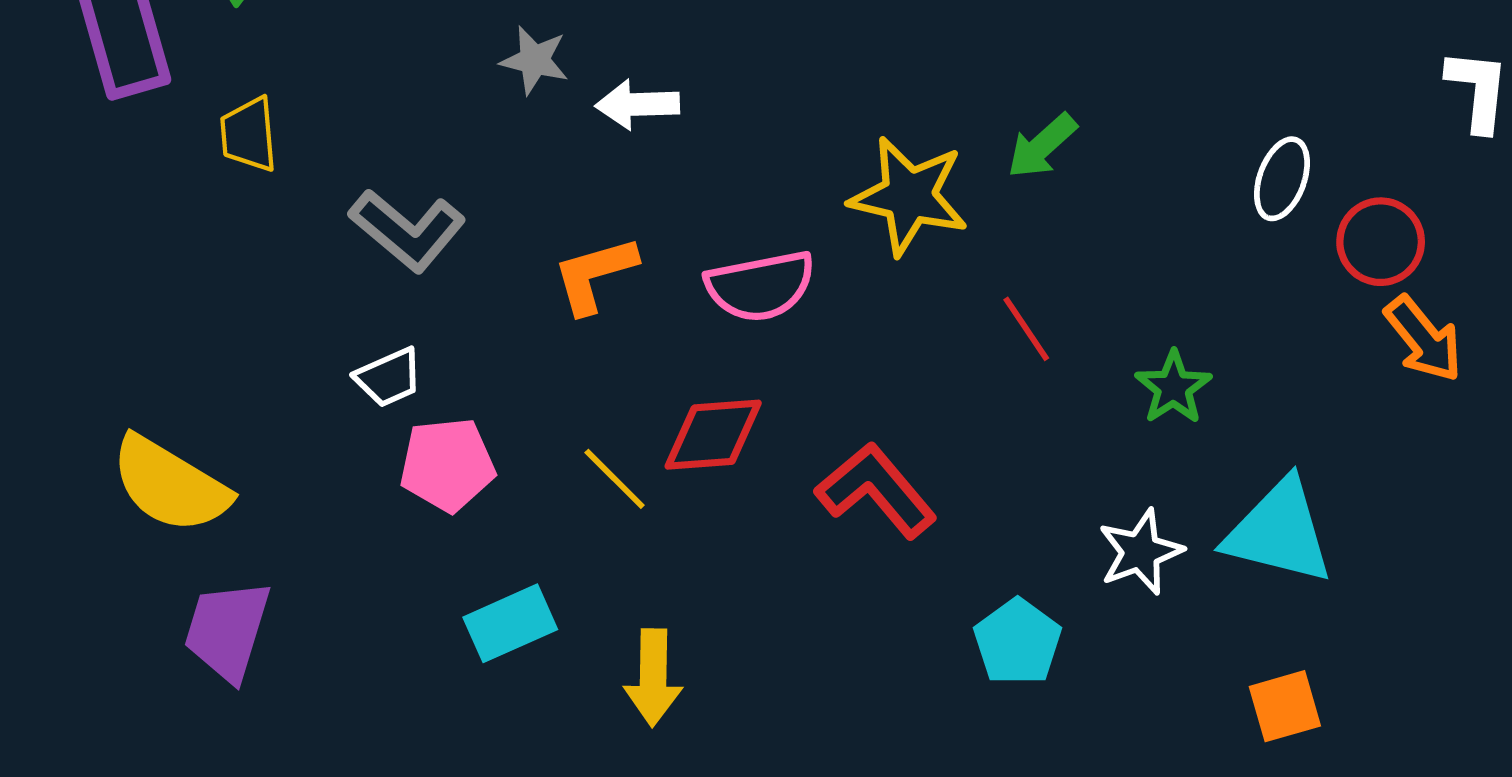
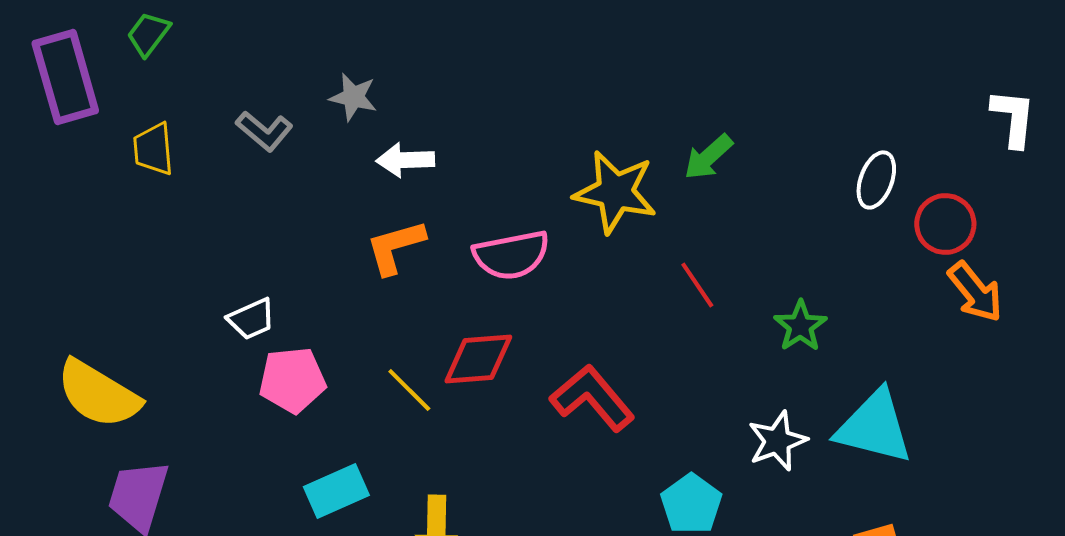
white arrow: (637, 104) -> (405, 160), moved
gray L-shape: (407, 230) -> (264, 131), moved, size x0.7

